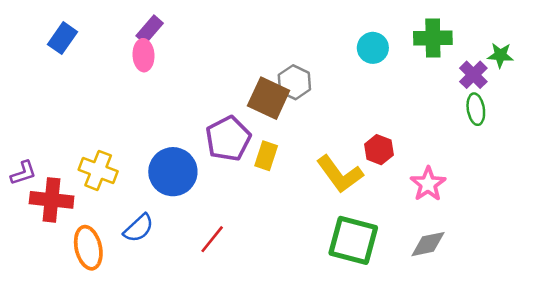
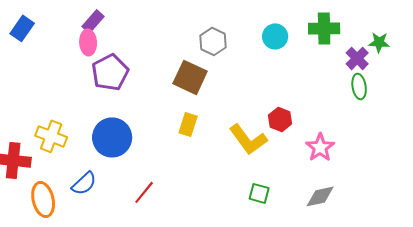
gray hexagon: (294, 82) -> (213, 41), moved
purple pentagon: (228, 139) -> (110, 72), moved
green square: (353, 240) -> (259, 193), size x0.5

